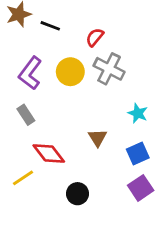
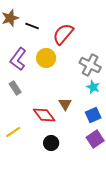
red semicircle: (95, 37) -> (63, 34), size x1.6
gray cross: (109, 69) -> (90, 65), moved
red diamond: (49, 153) -> (44, 115), moved

